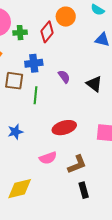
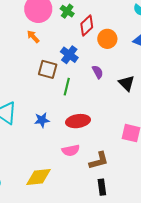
orange circle: (66, 17) -> (107, 39), moved
green cross: (20, 33) -> (67, 11), moved, turned 32
blue cross: (34, 63) -> (69, 55), turned 36
red ellipse: (64, 128) -> (78, 121), moved

